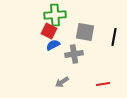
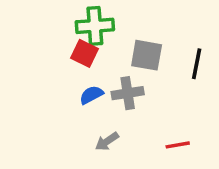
blue semicircle: (53, 45) -> (91, 95), moved

